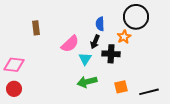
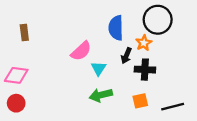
blue semicircle: (100, 24) -> (116, 28), size x1.5
brown rectangle: (36, 28) -> (24, 32), moved
black arrow: (95, 42) -> (126, 56), moved
black cross: (111, 54) -> (145, 70), moved

